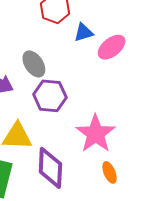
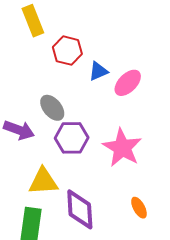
pink star: (96, 134) -> (122, 148), moved

